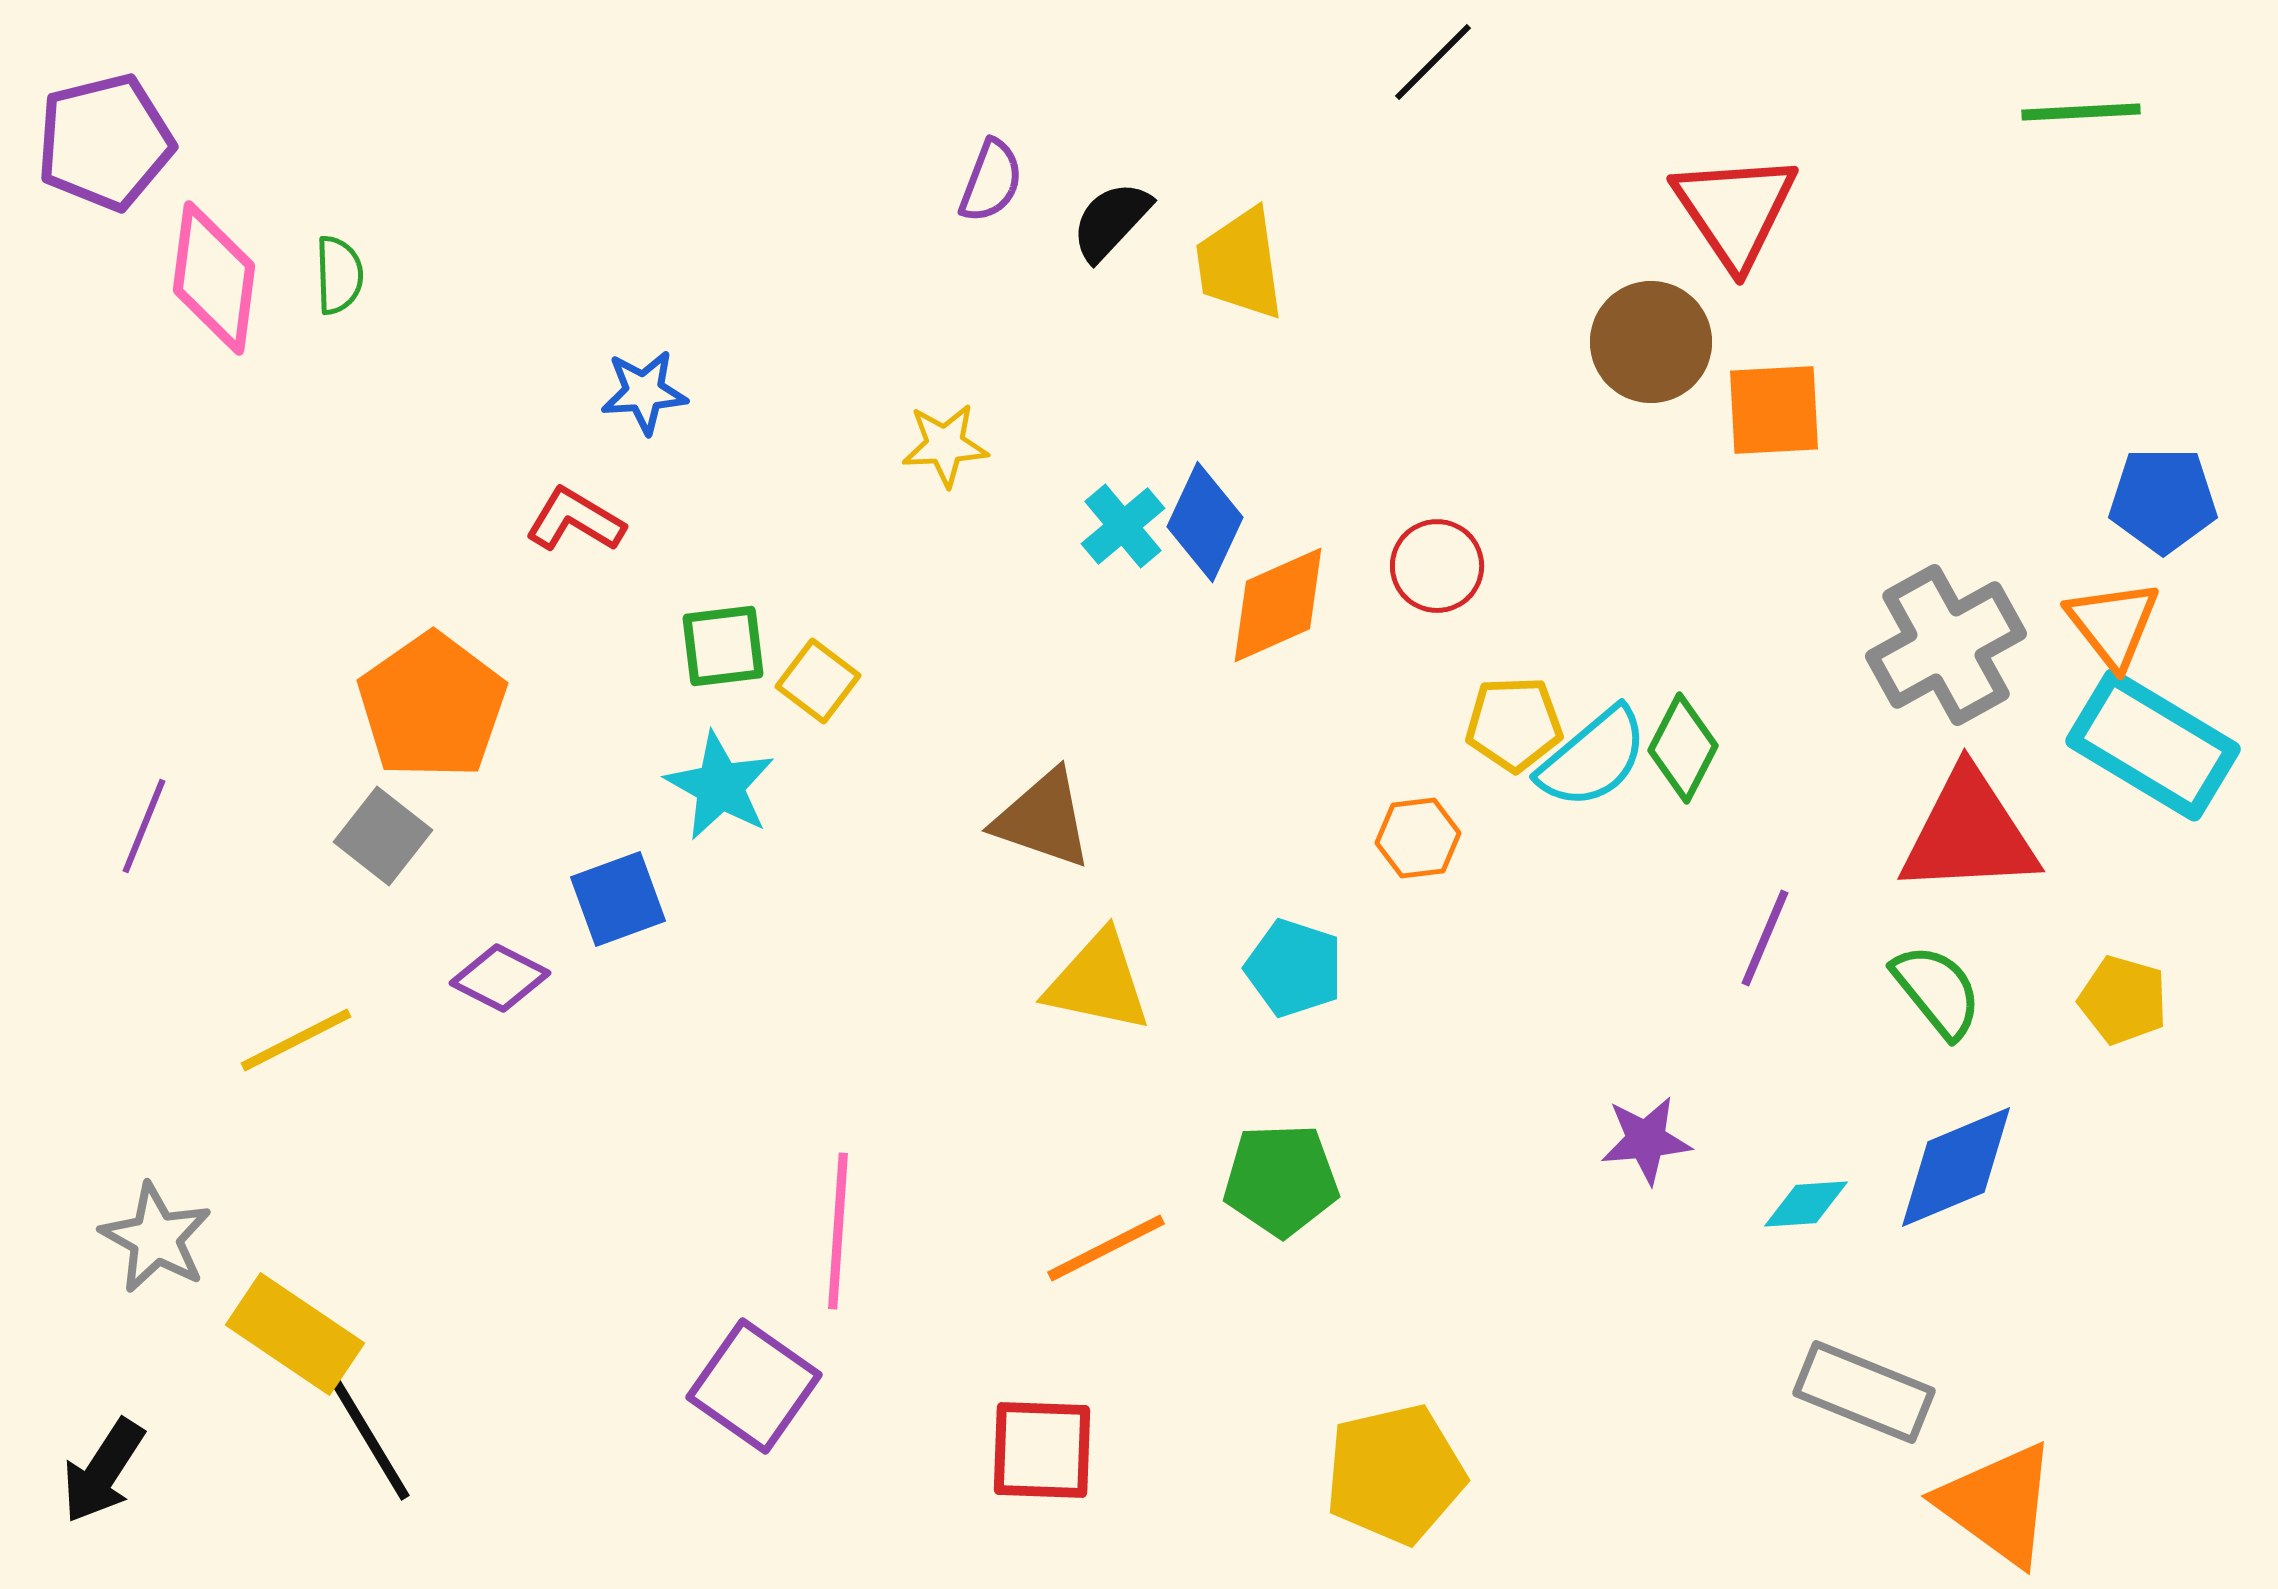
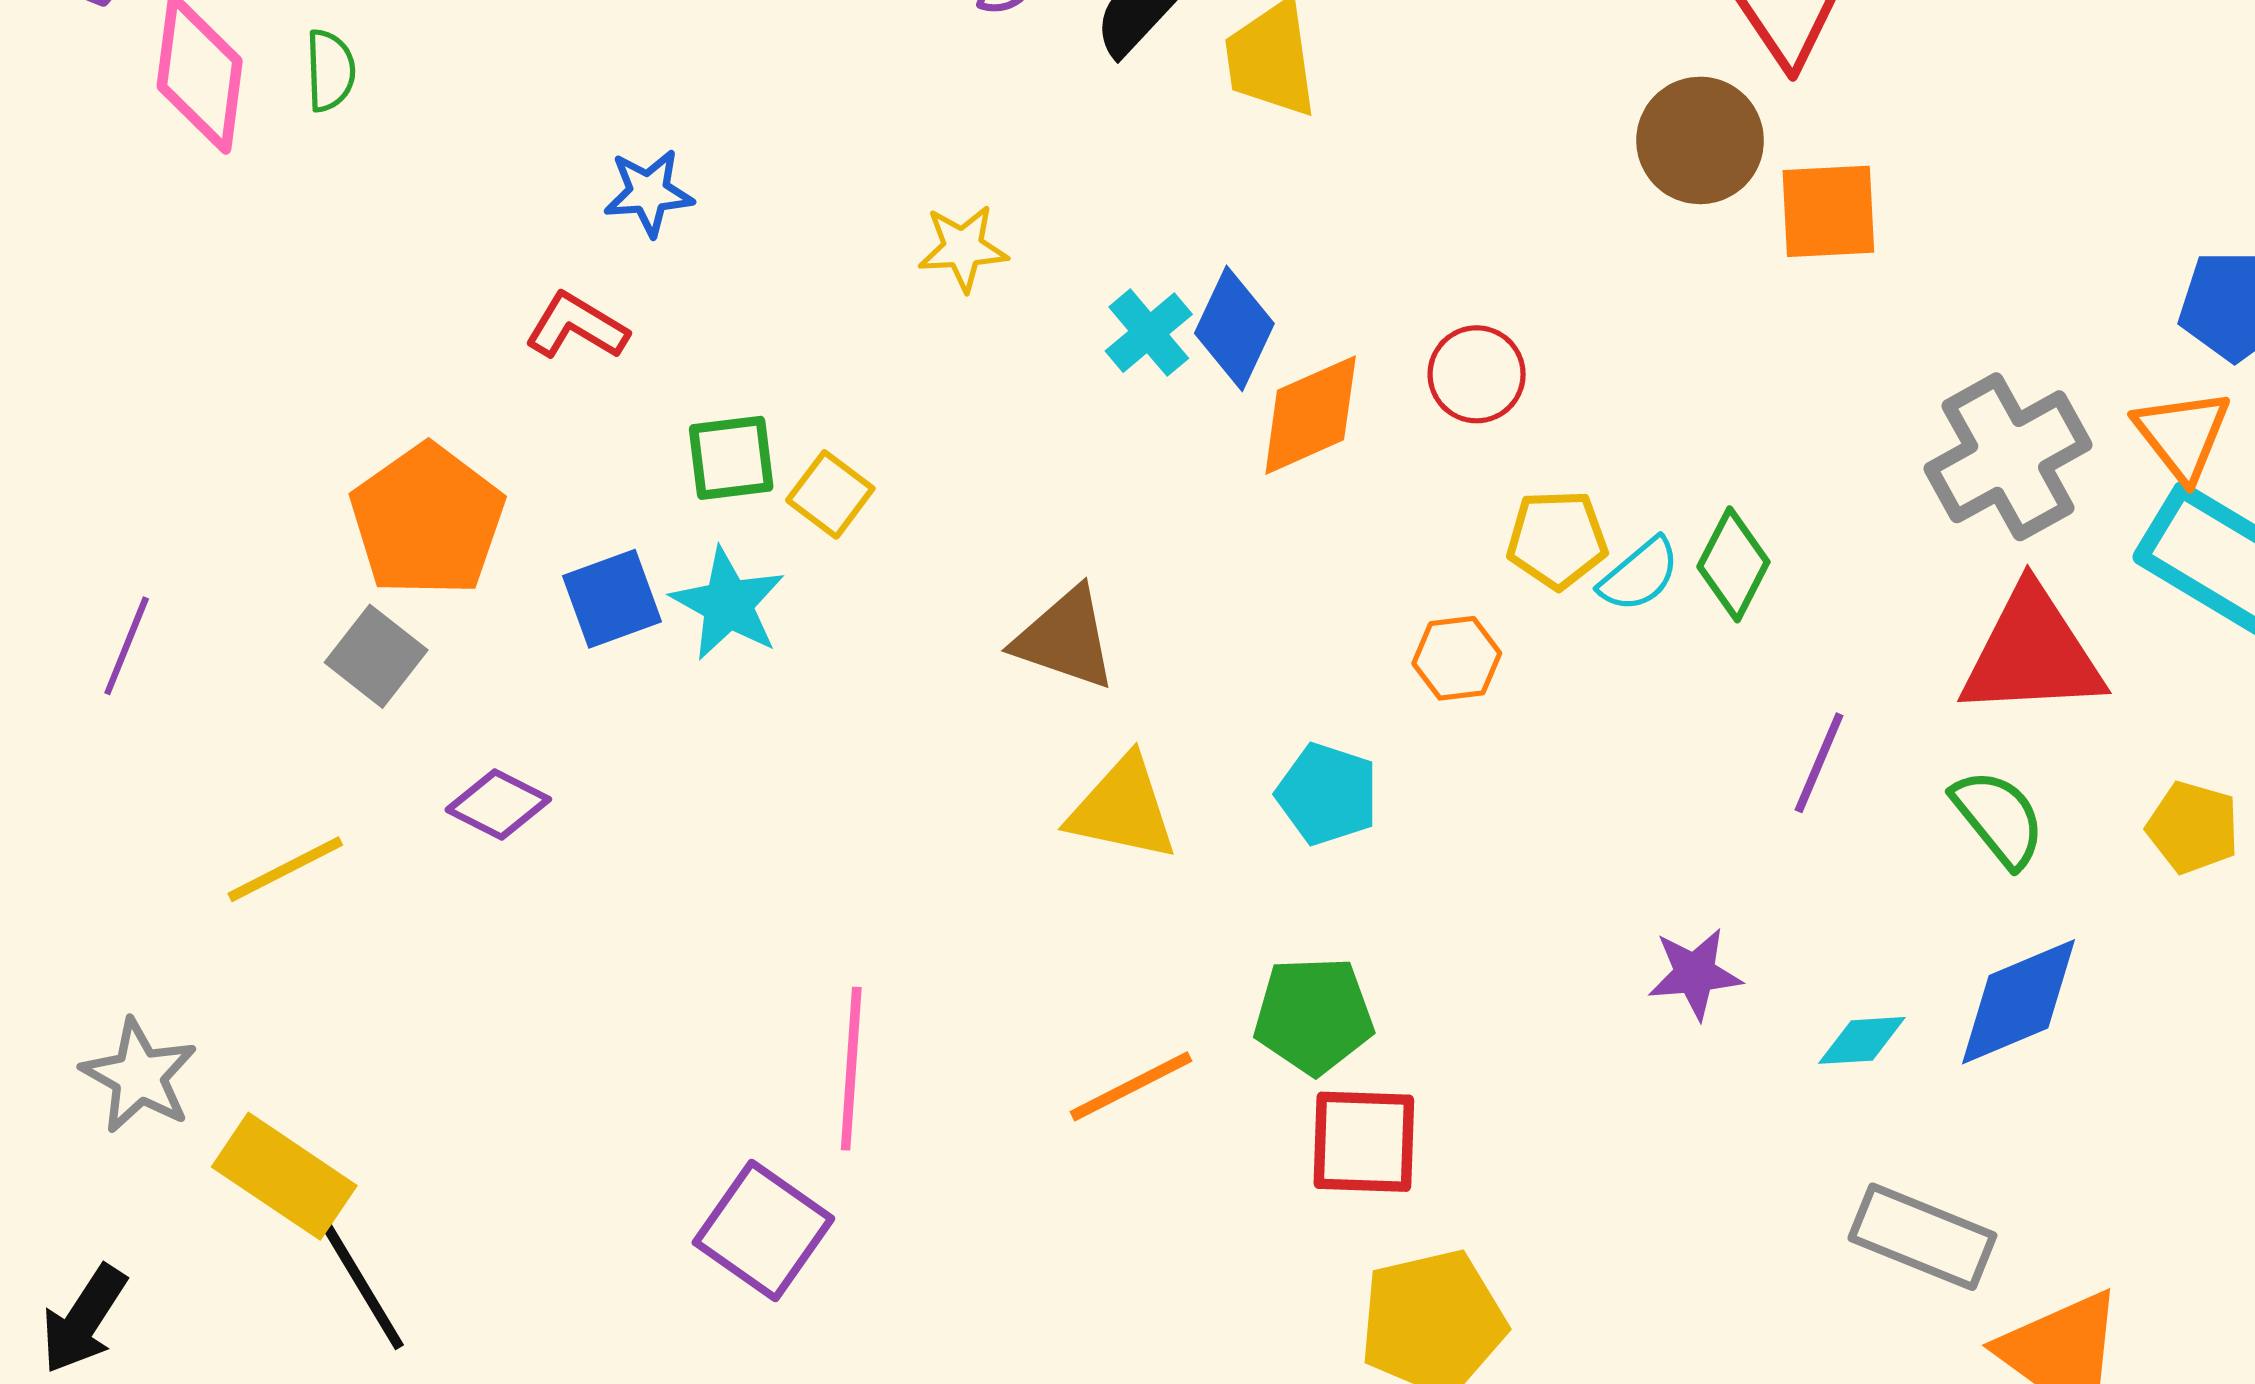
cyan semicircle: (1593, 758) -> (1639, 575), size x0.7
blue square: (618, 899) -> (612, 599), moved
red square: (1042, 1450) -> (1364, 1142), moved

